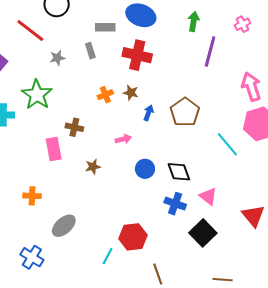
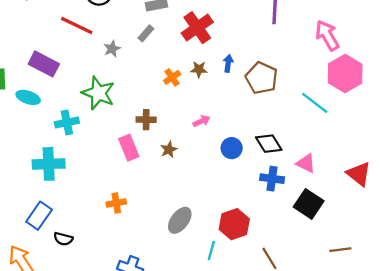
gray rectangle: (90, 51) -> (146, 33), turned 70
red cross: (137, 55) -> (197, 28), turned -36
blue arrow: (149, 113) -> (228, 63), moved
brown star: (93, 167) -> (169, 150), moved
gray ellipse: (64, 226) -> (180, 220), moved

